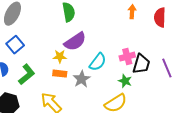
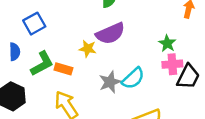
cyan semicircle: (98, 62) -> (133, 78), moved
orange rectangle: (60, 74) -> (63, 69), moved
green star: (125, 81) -> (167, 43), moved

